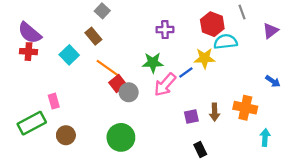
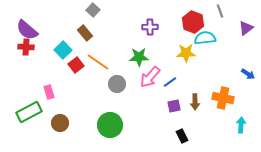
blue line: (186, 72) -> (170, 82), moved
red square: (118, 84) -> (76, 65), moved

